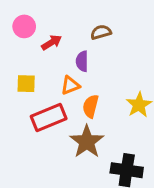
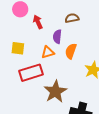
red arrow: (52, 42) -> (38, 22), turned -88
orange semicircle: (91, 106) -> (71, 51), moved

